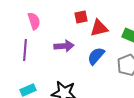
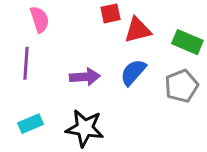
purple arrow: (64, 46) -> (85, 77), moved

